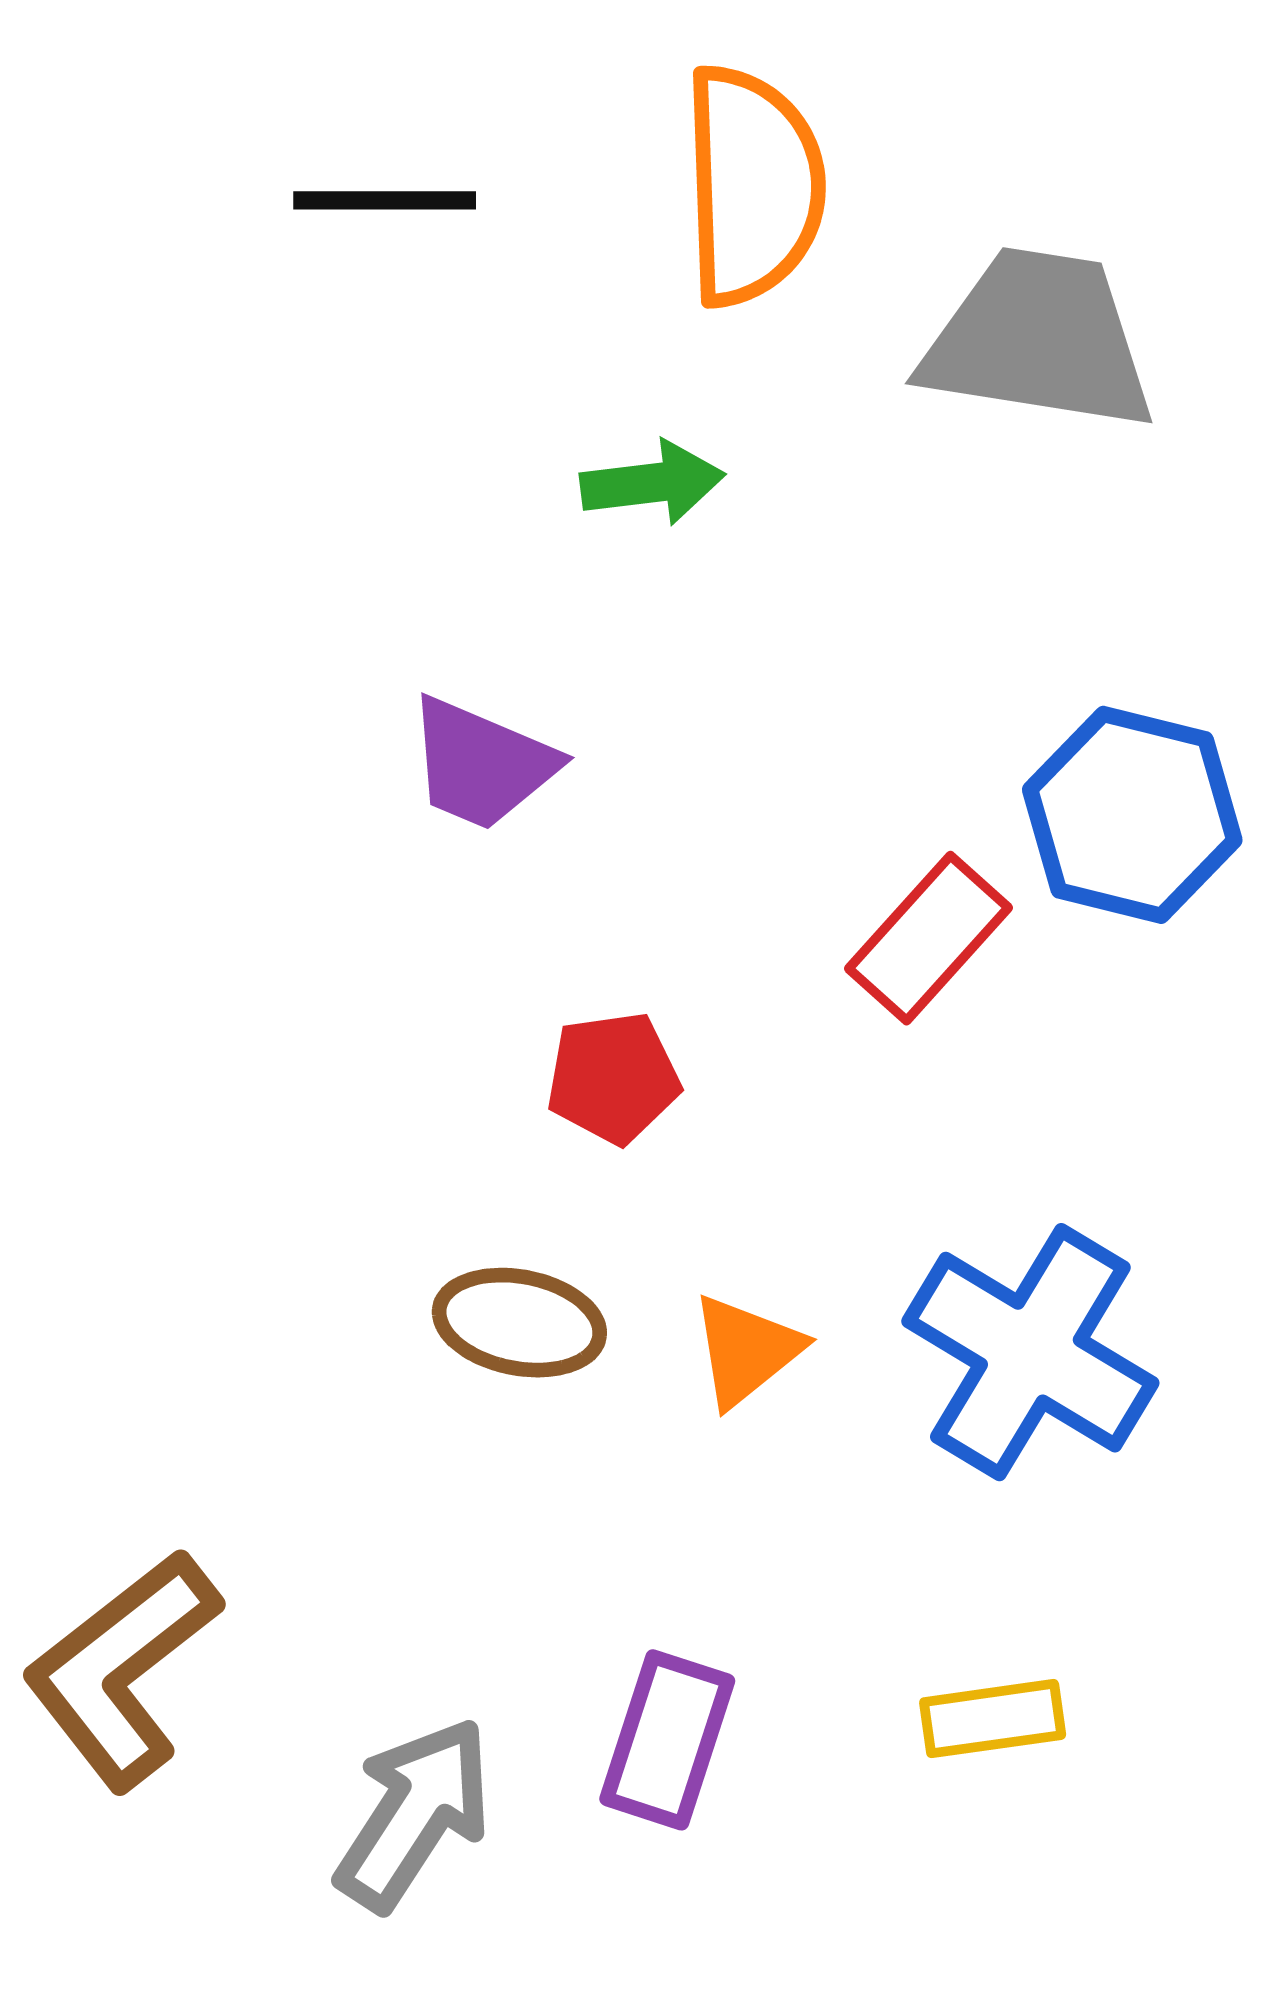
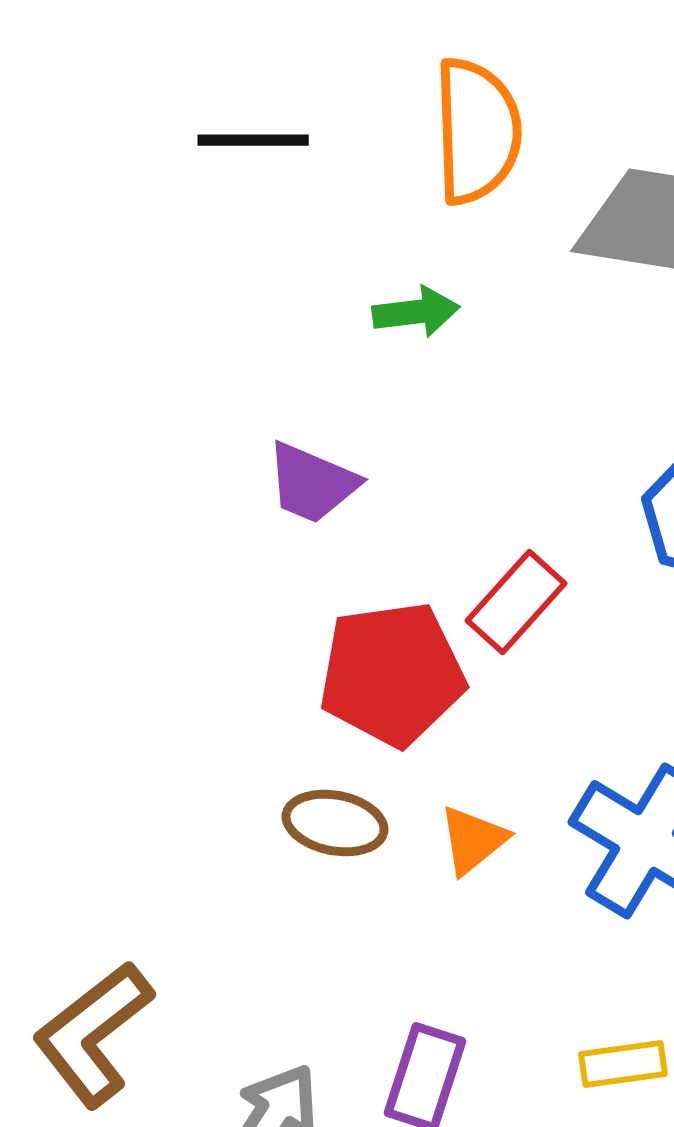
red rectangle: (929, 938) -> (516, 602), moved
red pentagon: (613, 1078) -> (392, 674), size x1.8

